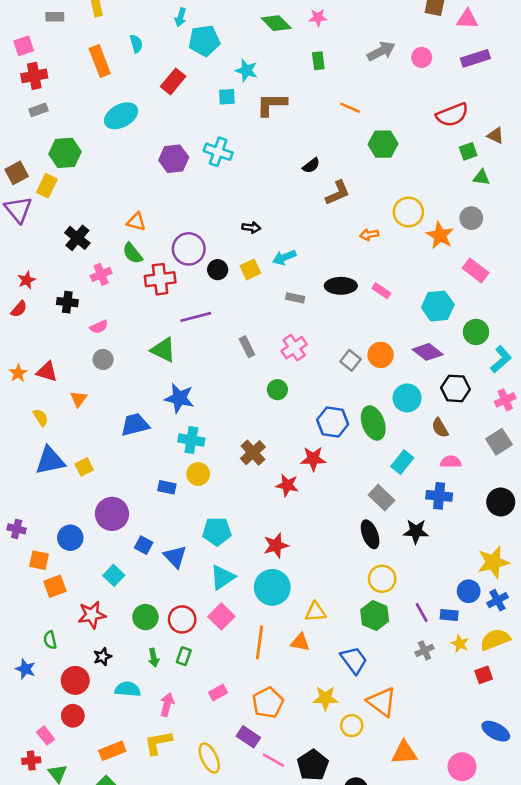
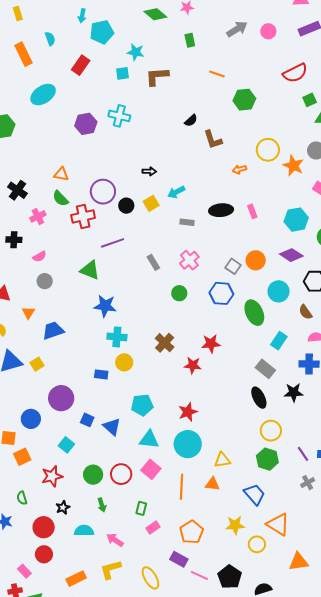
brown L-shape: (338, 193) -> (213, 140), turned 100
pink rectangle: (381, 291) -> (252, 211), turned 40
blue hexagon: (333, 422) -> (221, 293), moved
blue trapezoid: (135, 425) -> (53, 331), moved
cyan triangle: (222, 577) -> (149, 439), turned 45
green rectangle: (184, 656) -> (141, 508), moved
pink arrow: (167, 705) -> (115, 540), turned -66

